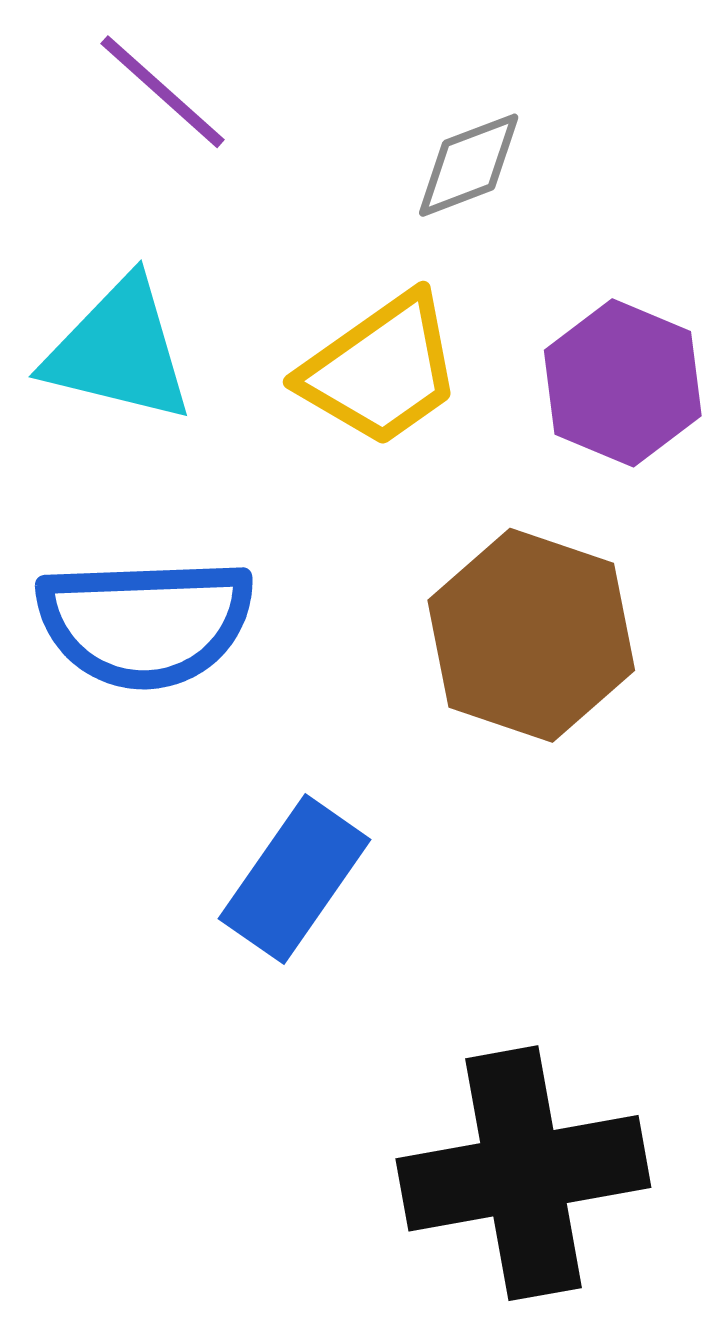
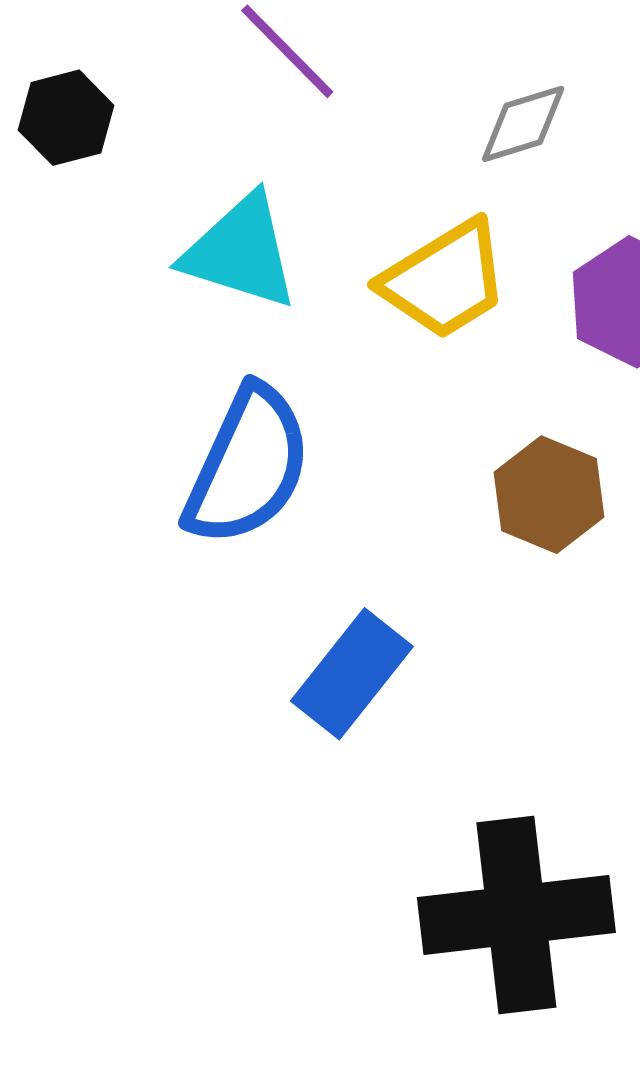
blue semicircle: (145, 623) -> (248, 466), turned -67
brown hexagon: (531, 635) -> (549, 495), size x0.7

